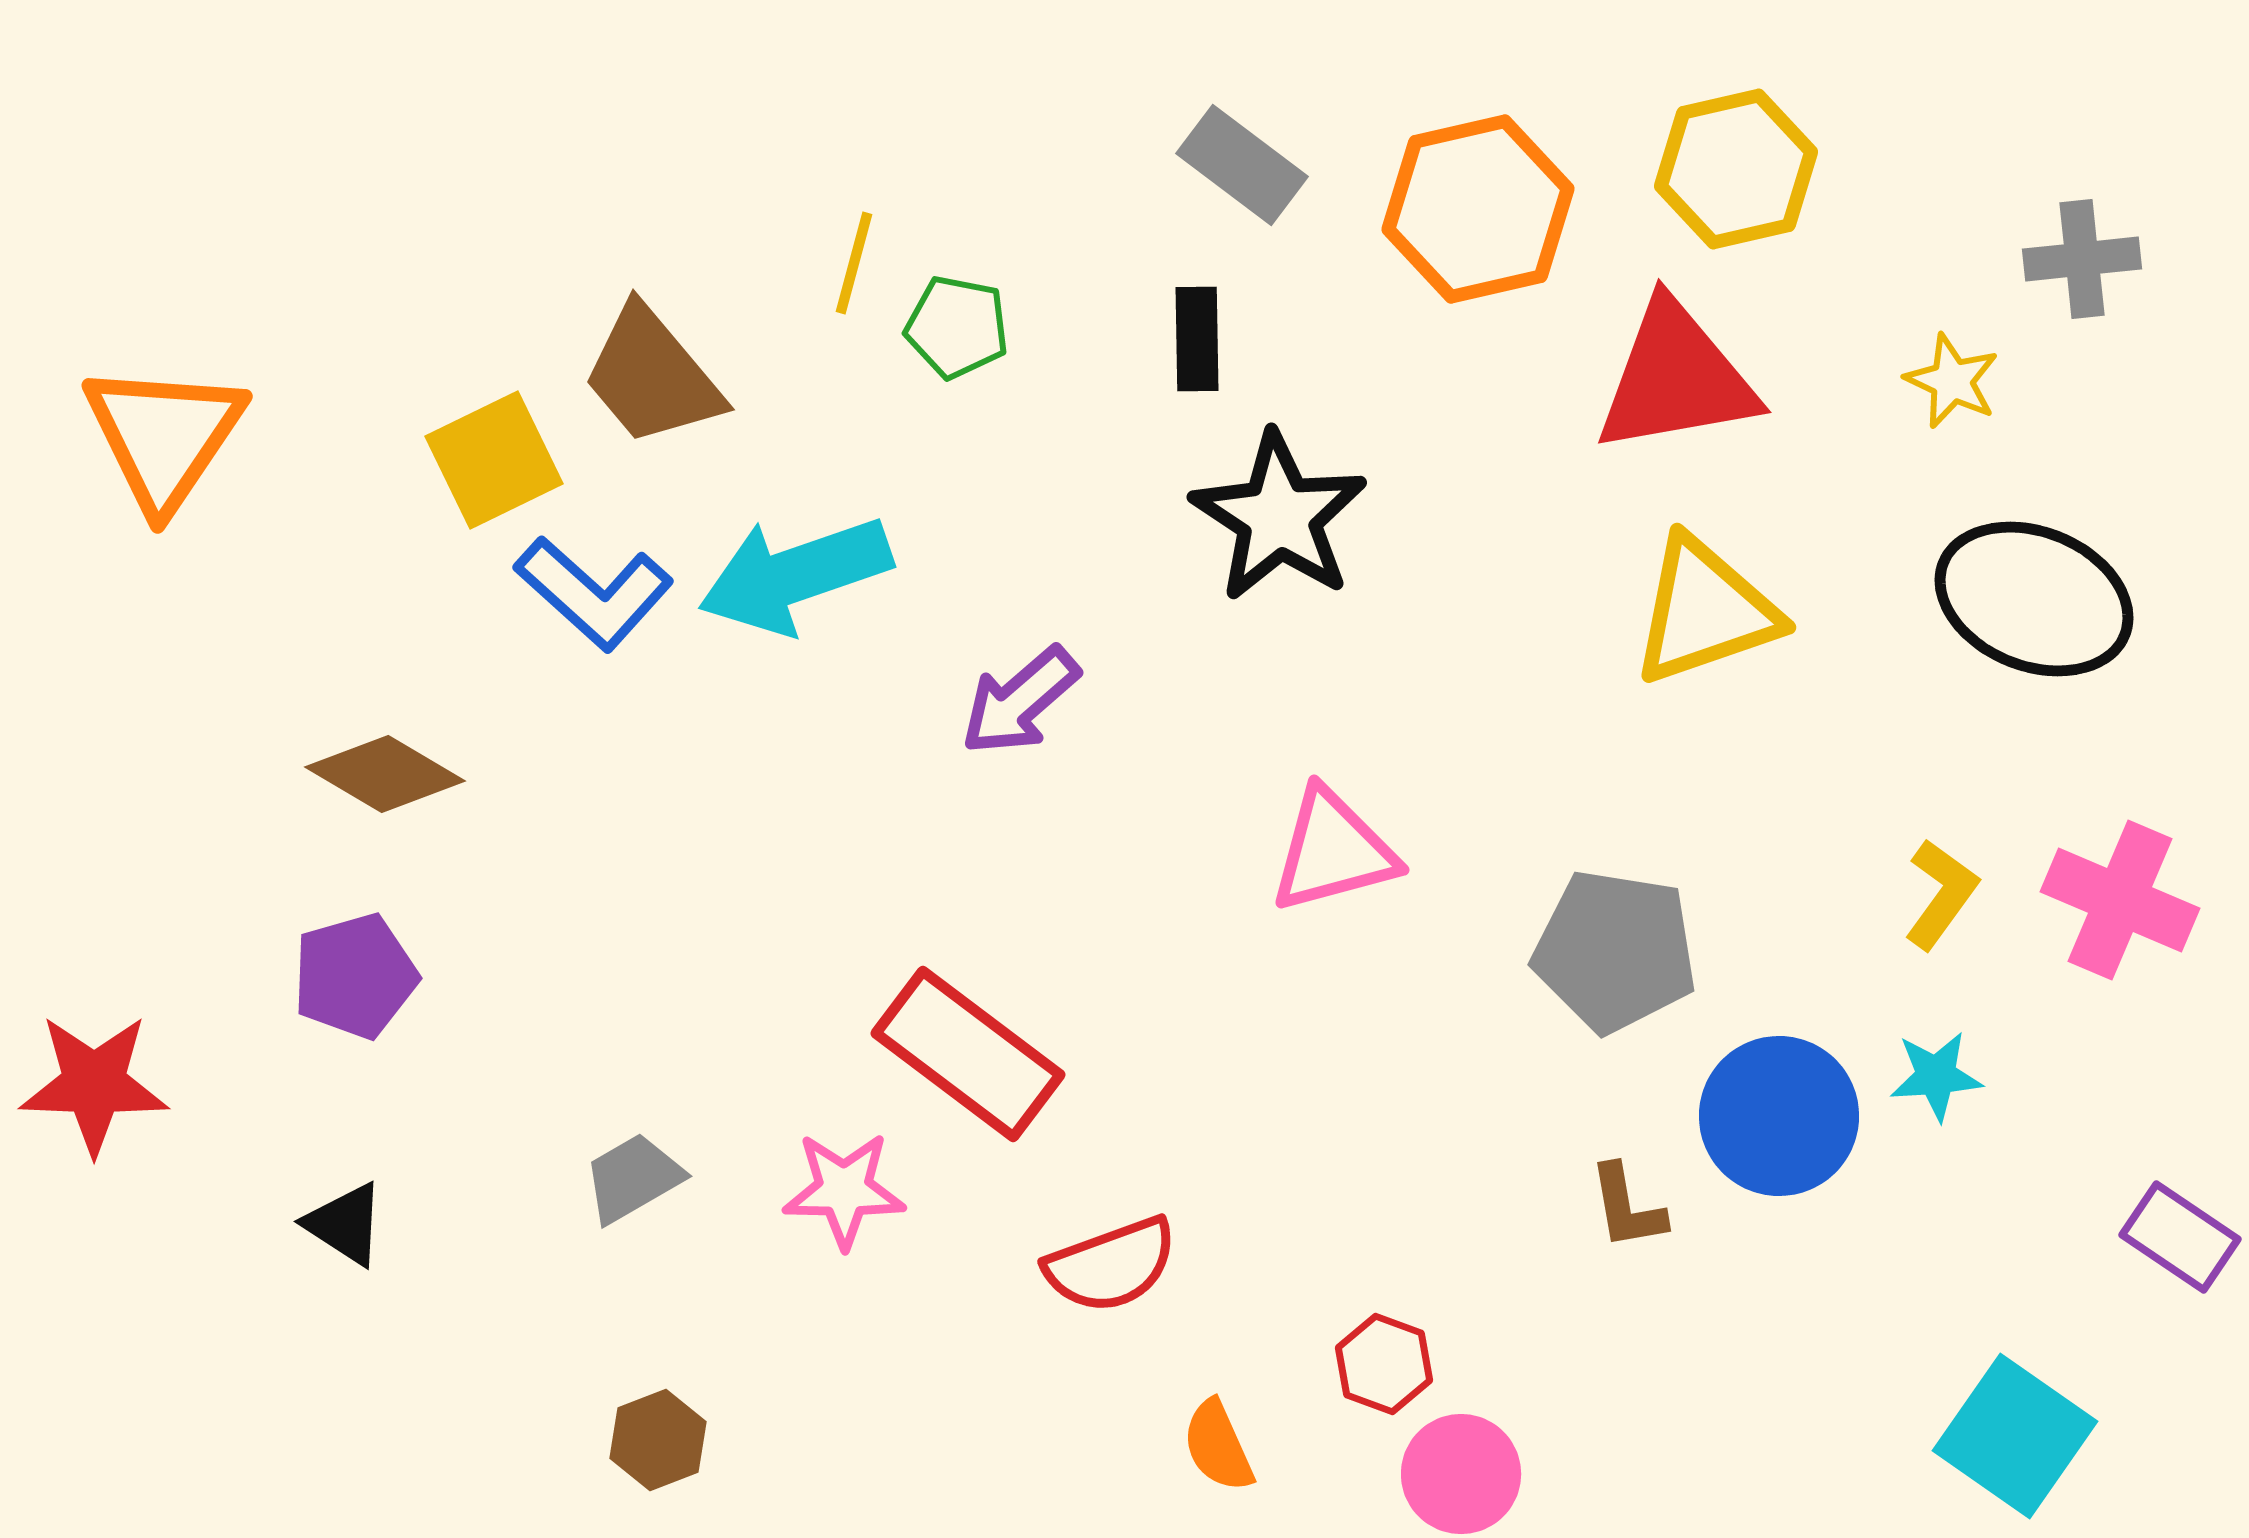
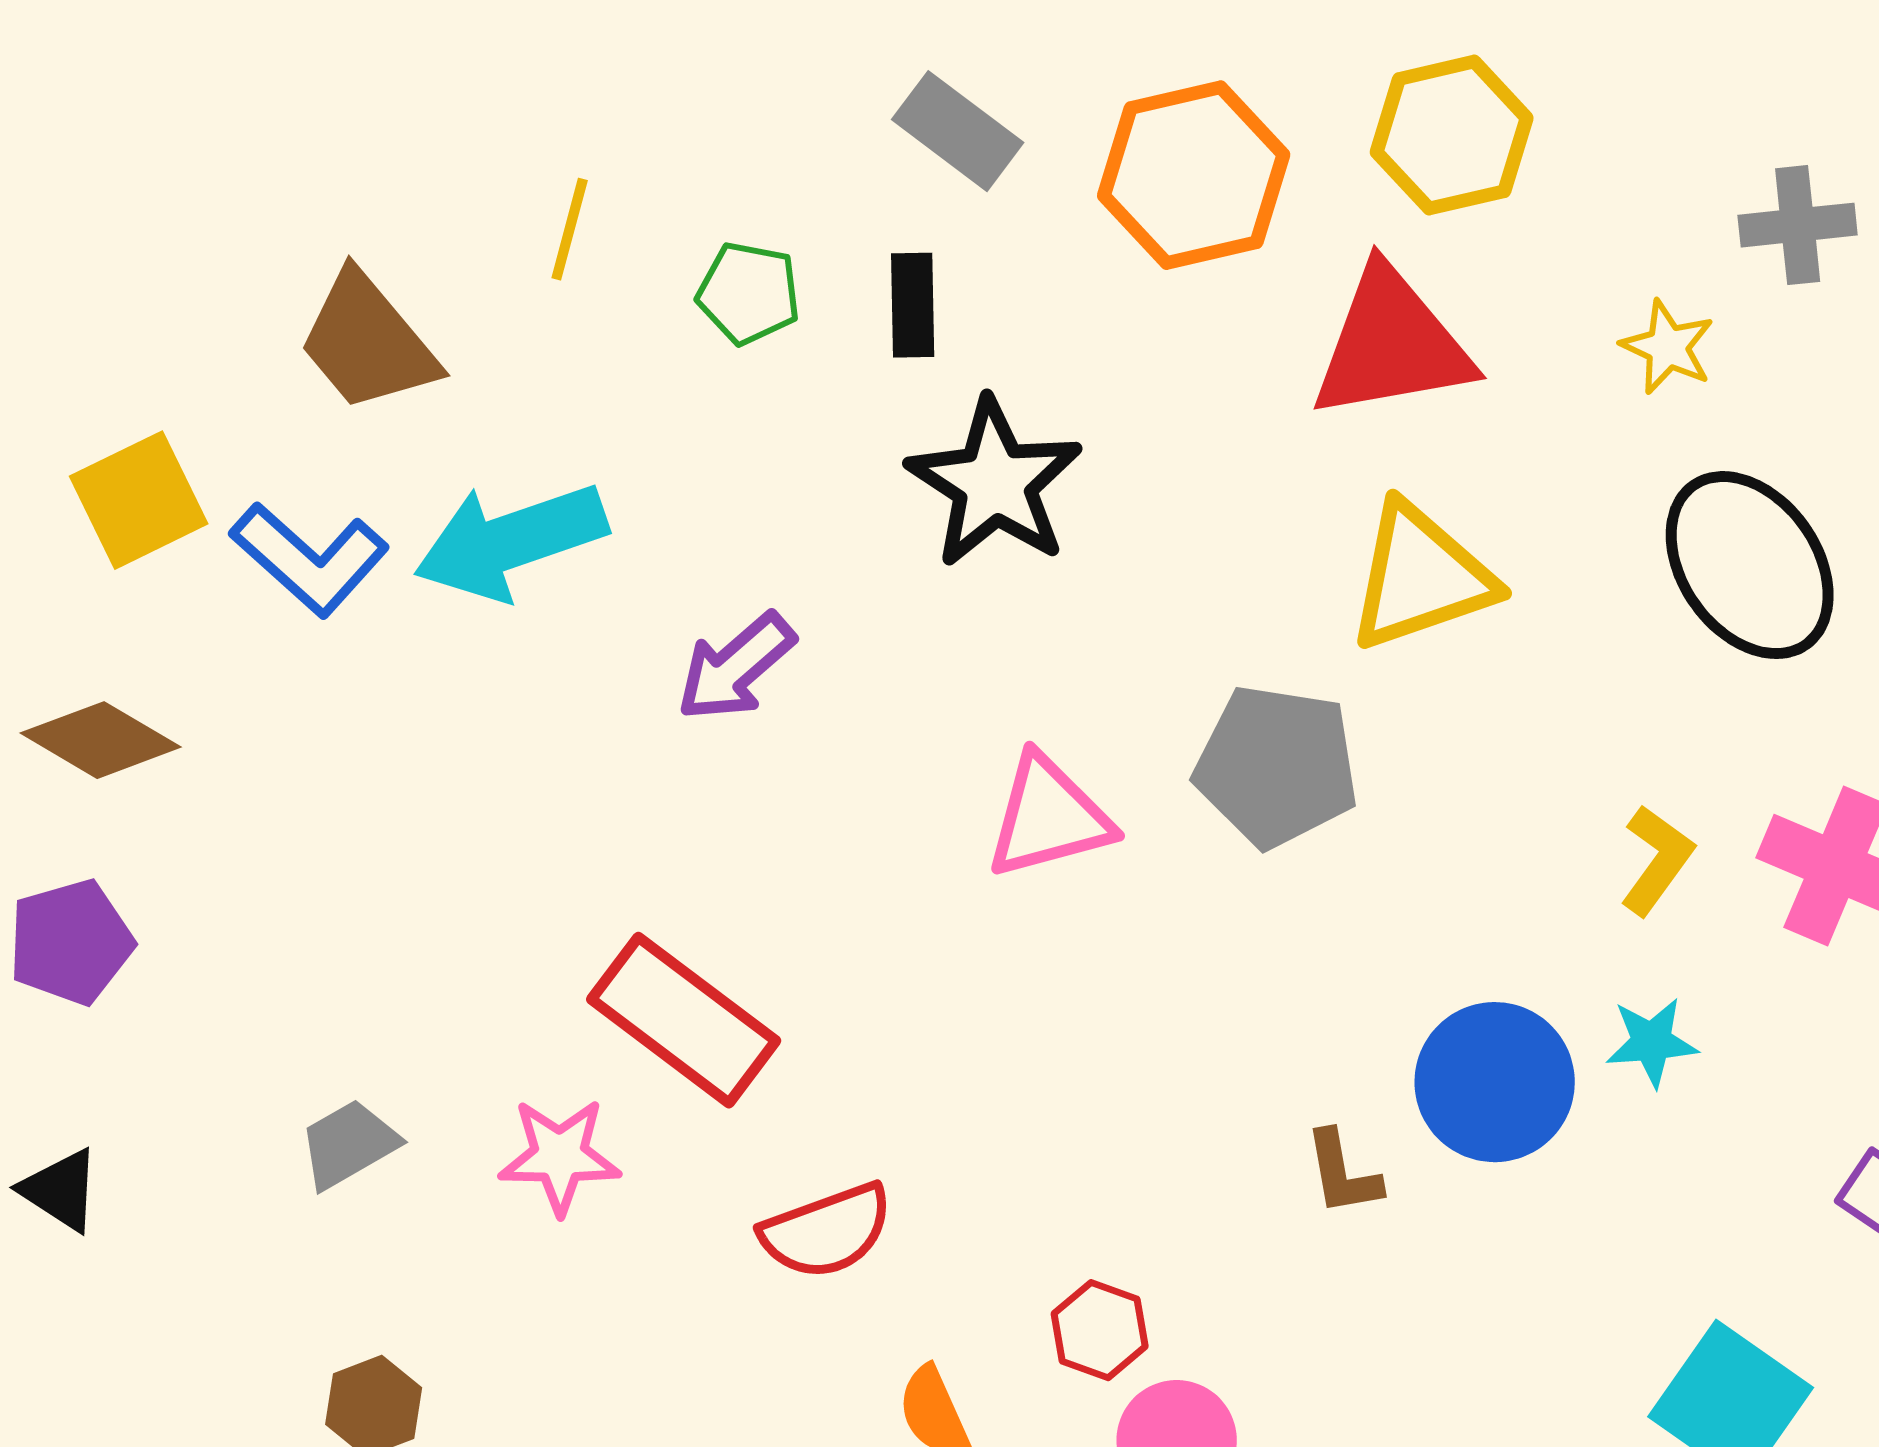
green pentagon: (957, 327) -> (749, 293), moved
yellow square: (494, 460) -> (139, 500), moved
black ellipse: (2034, 599) -> (1750, 565), turned 33
gray pentagon: (1615, 951) -> (1277, 766), moved

